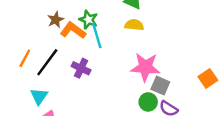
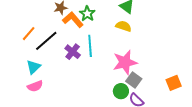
cyan line: (97, 35) -> (90, 46), moved
pink star: (145, 67) -> (125, 62), turned -30

